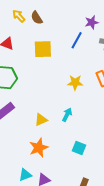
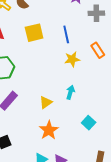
blue line: (77, 40) -> (66, 34), moved, turned -30
cyan square: (79, 148) -> (89, 123), turned 32

